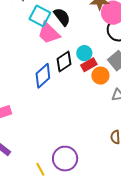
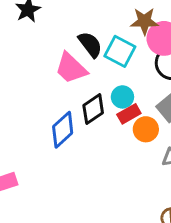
cyan square: (40, 16) -> (120, 51), moved

